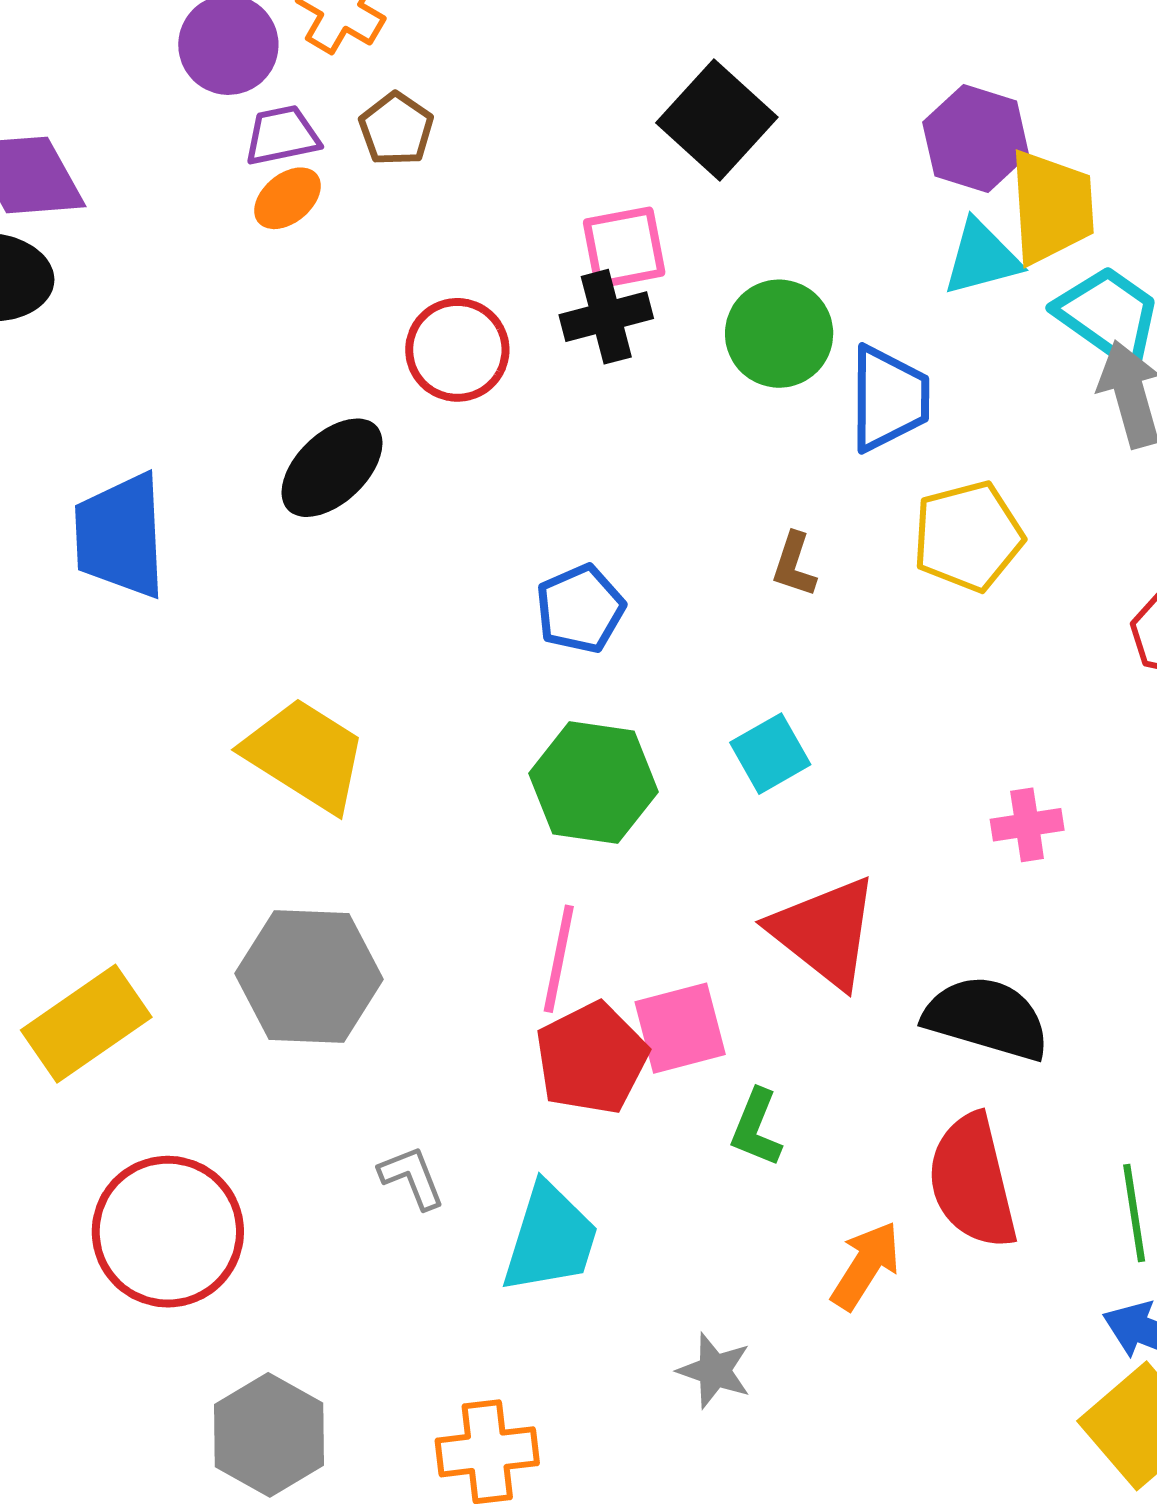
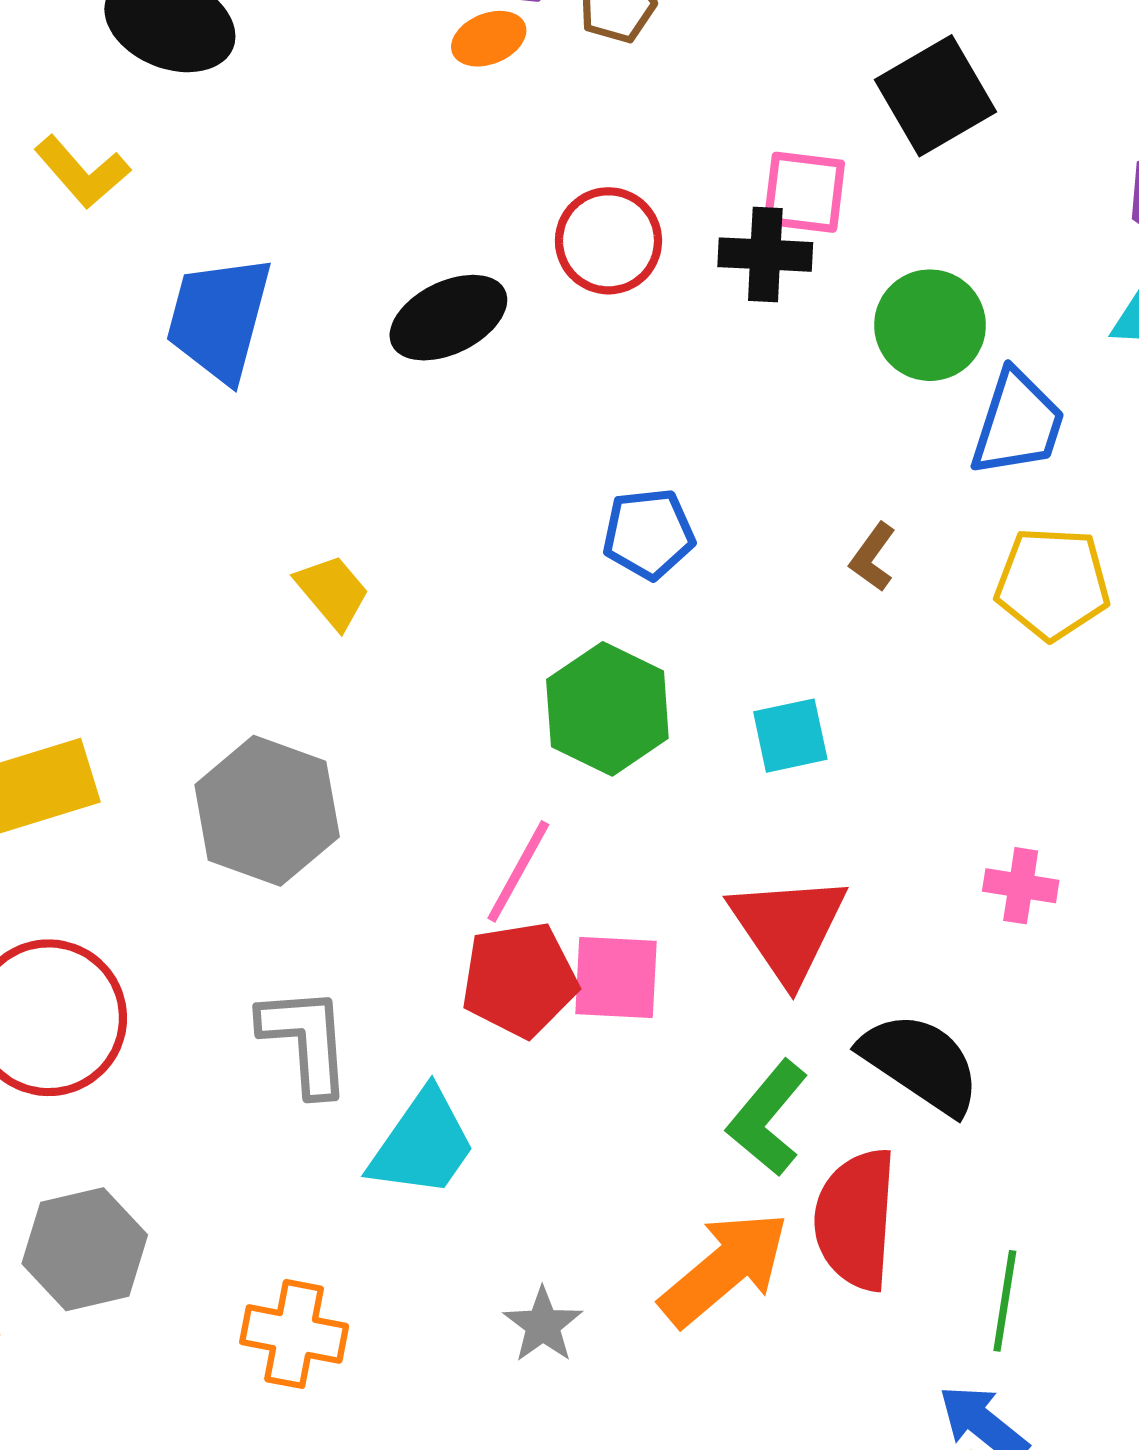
yellow trapezoid: (305, 755) -> (332, 592), size x0.6
green L-shape: (756, 1128) -> (768, 1118), moved, size x1.4
gray L-shape: (412, 1177) -> (305, 1041), size x1.6
orange arrow: (866, 1265) -> (724, 1269), size x1.5

